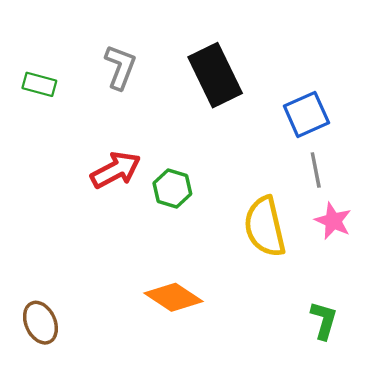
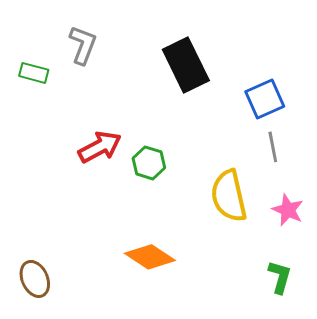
gray L-shape: (120, 67) -> (83, 45), moved
pink star: (333, 221) -> (288, 210), moved

